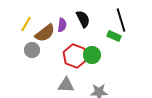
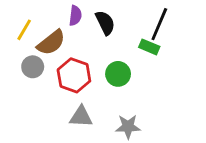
black line: (121, 20) -> (159, 24), turned 40
purple semicircle: (62, 25) -> (75, 16), moved
red hexagon: (75, 56) -> (74, 75), moved

